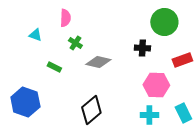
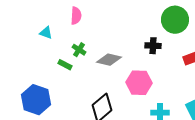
green cross: (75, 43) -> (79, 50), moved
pink hexagon: (156, 85) -> (139, 83), moved

